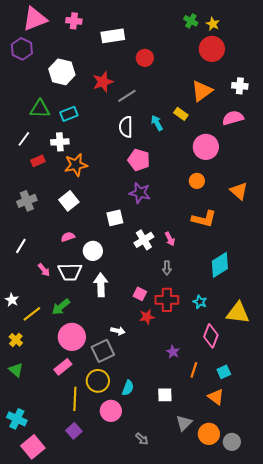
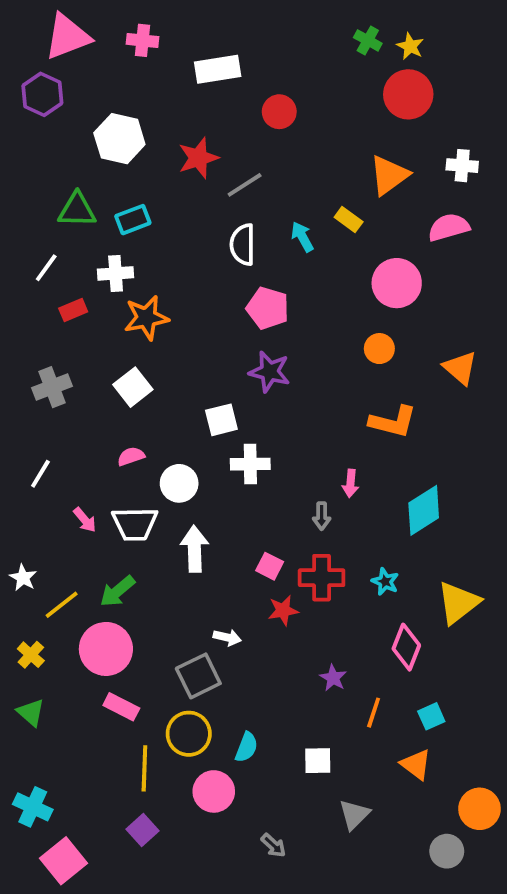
pink arrow: (170, 239) -> (350, 483), moved, turned 32
white cross: (144, 240) -> (250, 464), moved, turned 30
yellow triangle: (238, 313) -> (458, 603), turned -45
pink circle: (72, 337) -> (106, 649), moved
pink rectangle: (63, 367) -> (121, 707), turned 66
orange circle: (209, 434) -> (480, 809), moved

